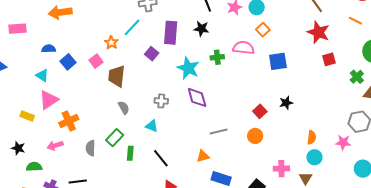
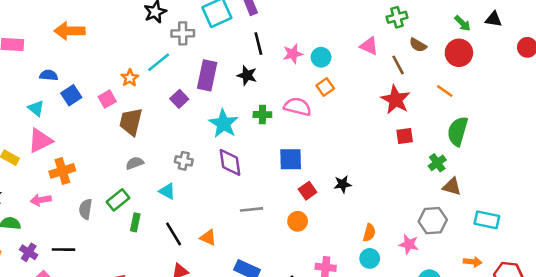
blue square: (278, 61) -> (291, 159), moved
gray semicircle: (124, 108) -> (135, 163), turned -88
orange triangle: (203, 156) -> (208, 238), moved, turned 32

